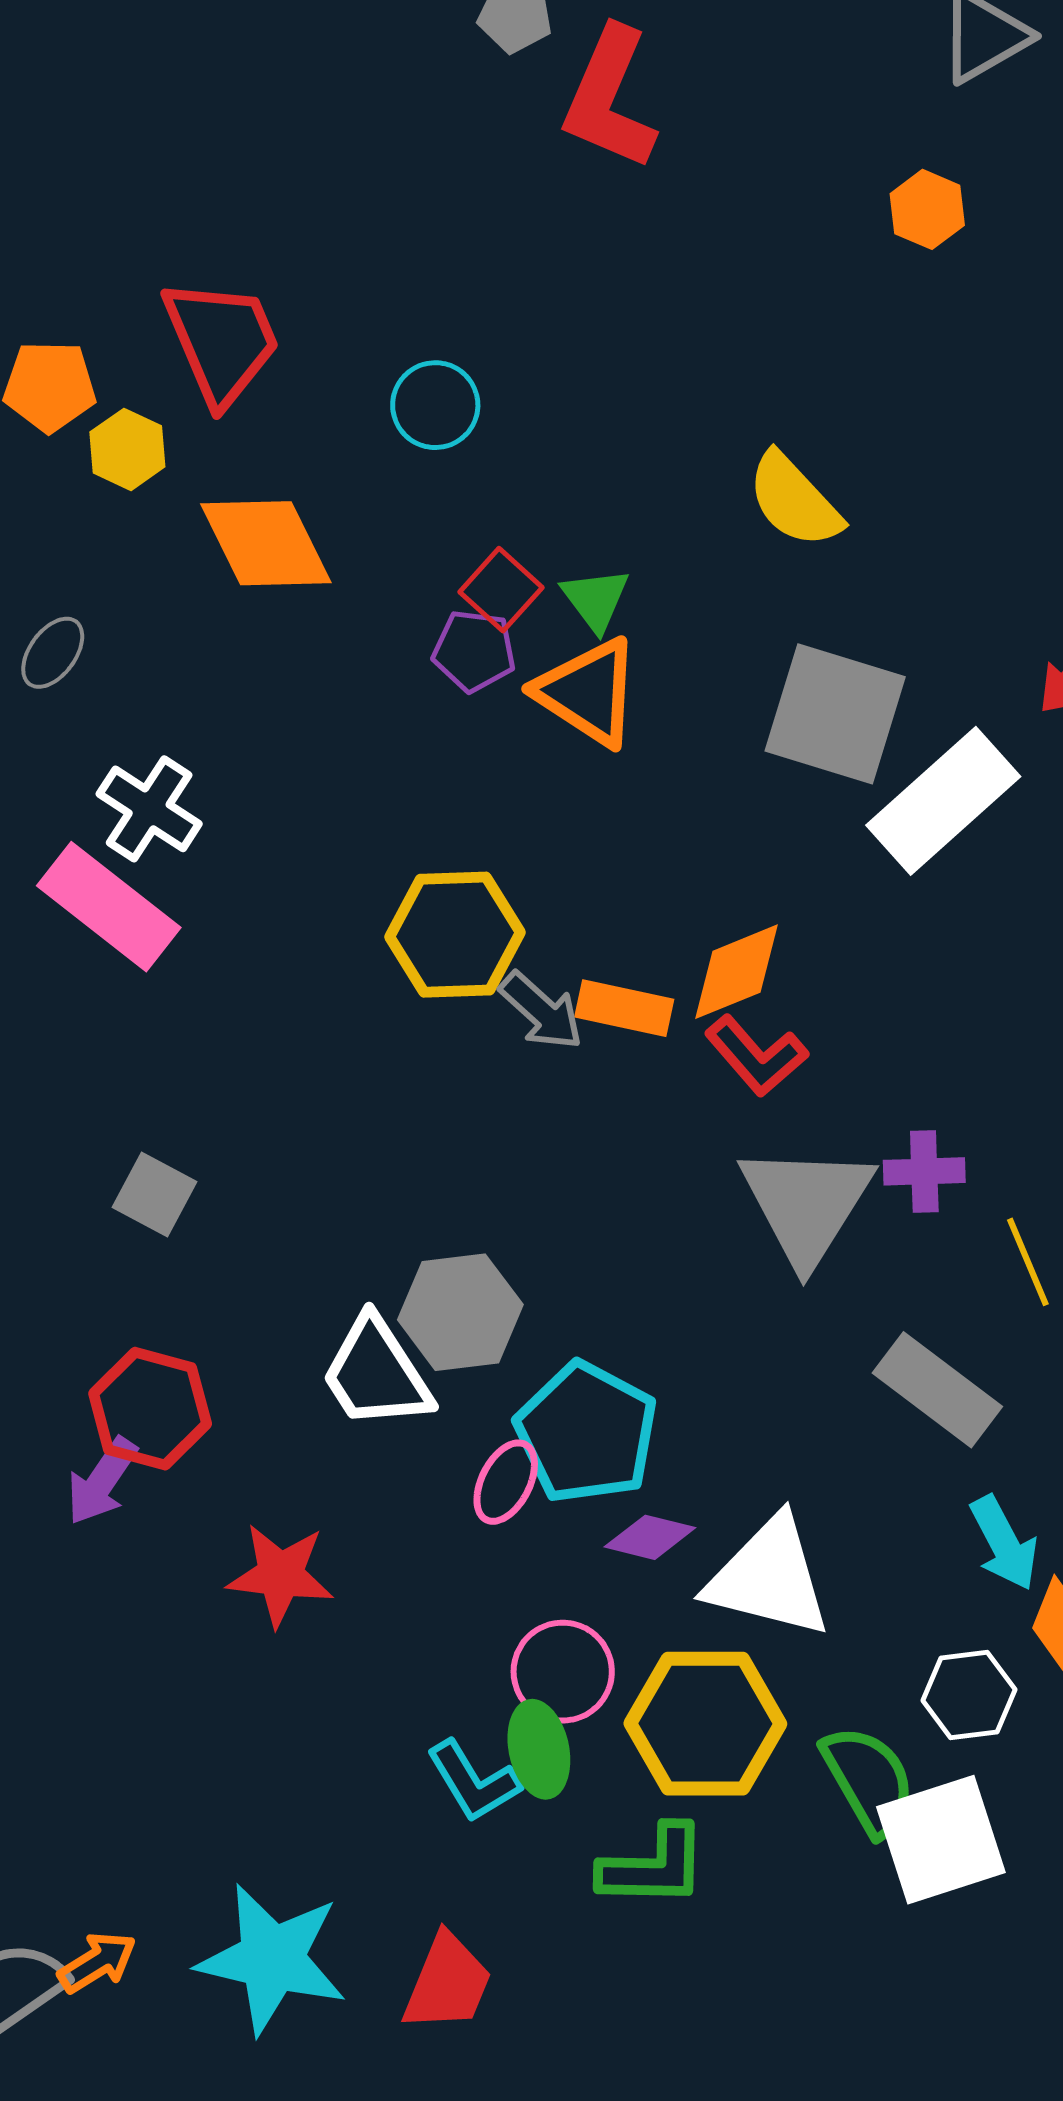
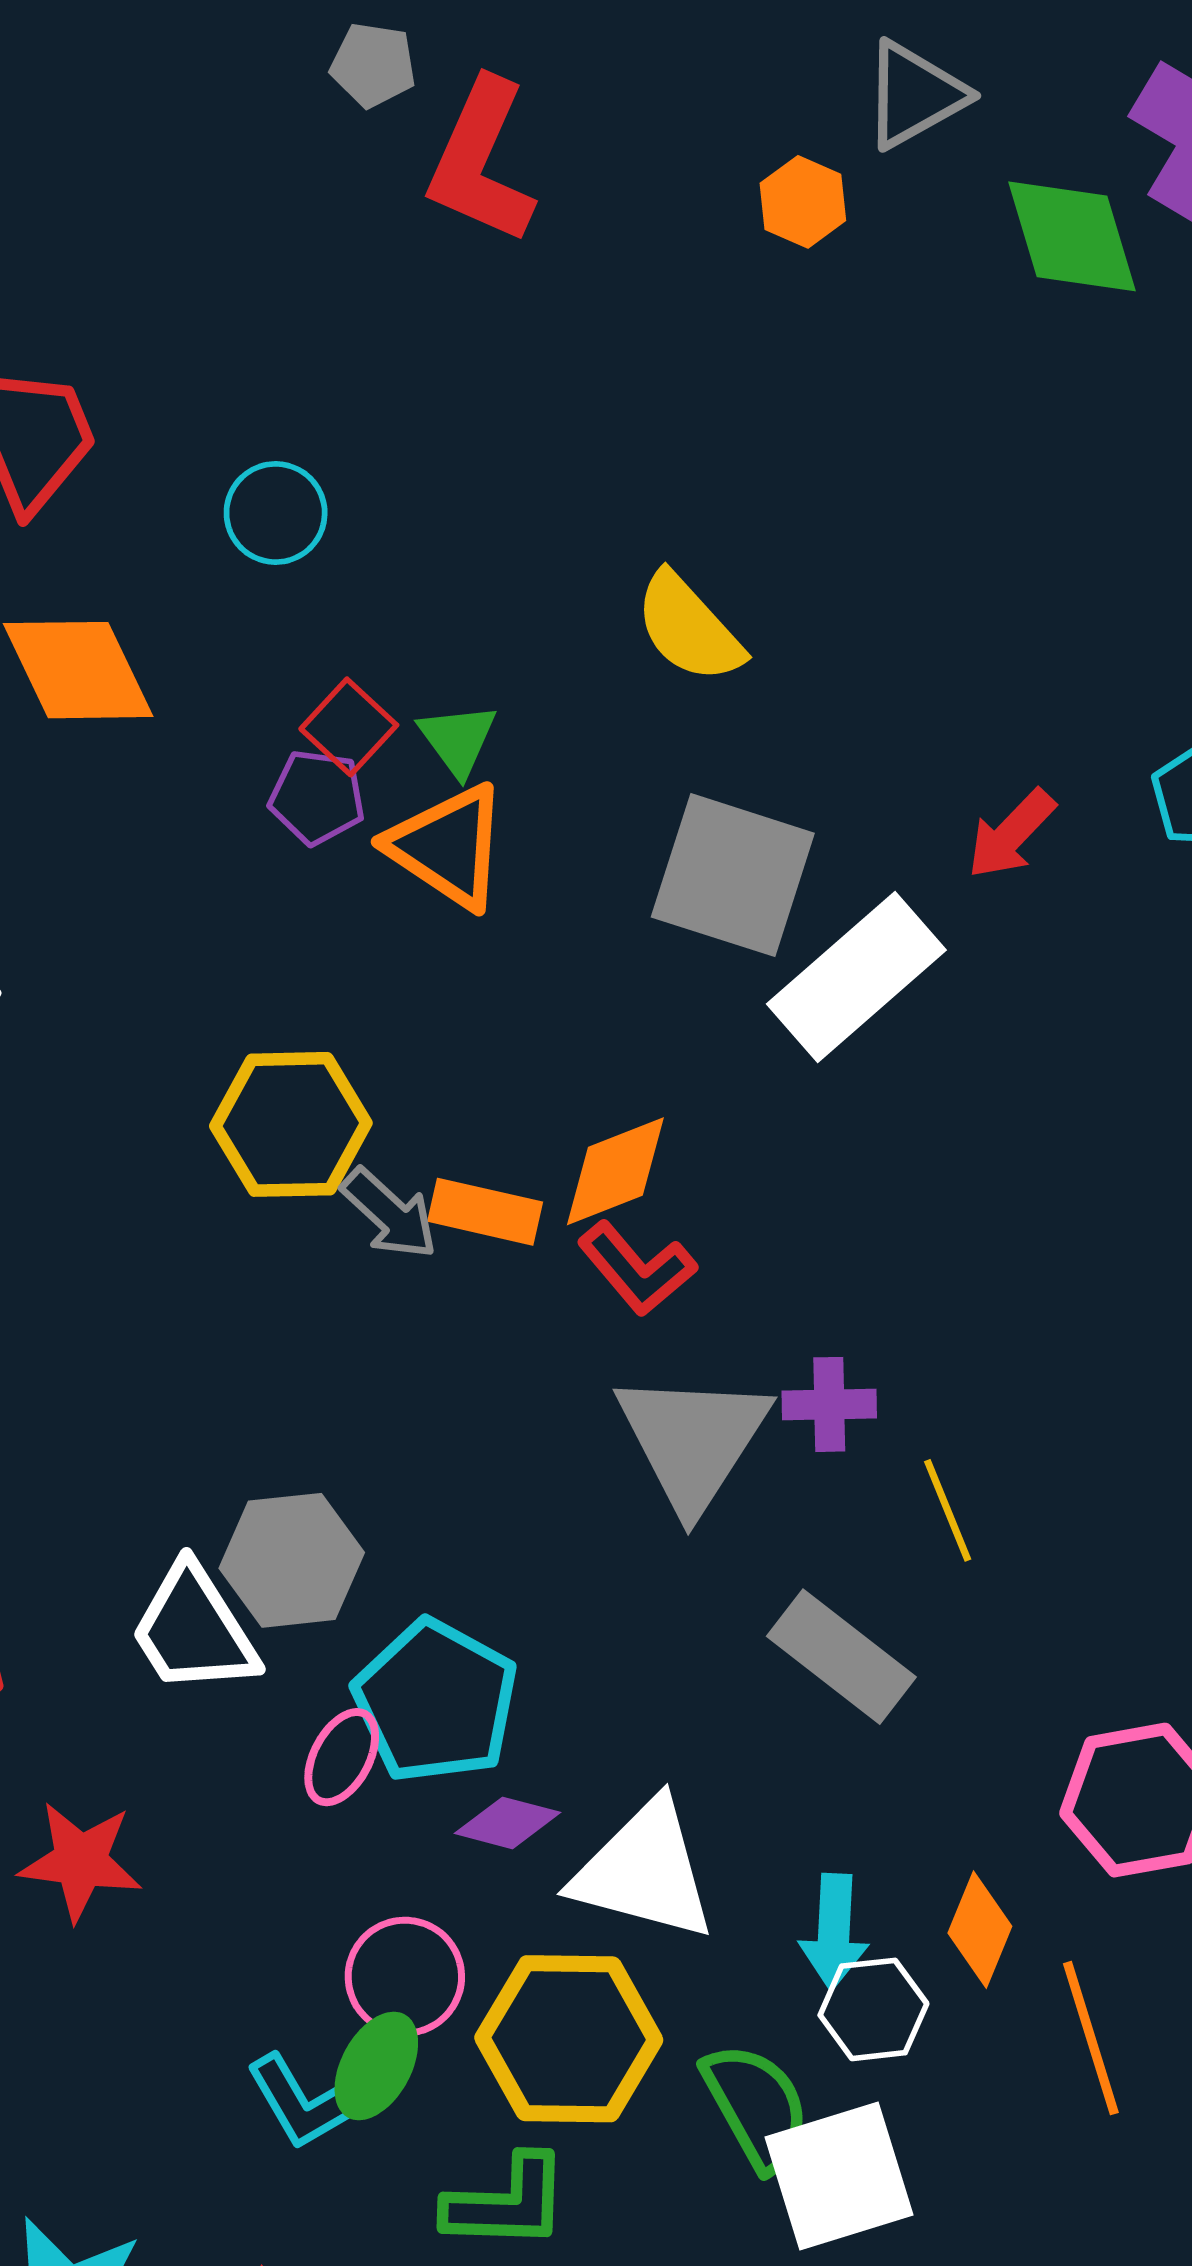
orange hexagon: (927, 209) -> (803, 202), moved
cyan arrow: (1004, 1543) -> (834, 1932), moved, turned 30
green ellipse: (539, 1749) -> (376, 2066), turned 40

